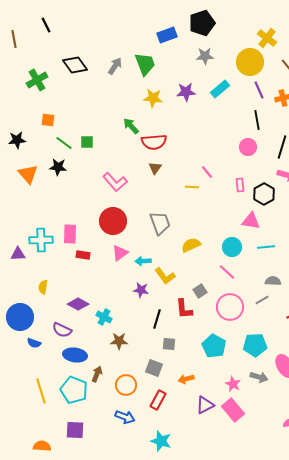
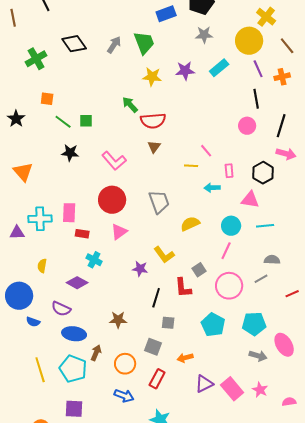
black star: (17, 140) -> (16, 119), turned -30
black star: (58, 167) -> (70, 153), moved
orange triangle: (28, 174) -> (23, 172), moved
pink rectangle: (240, 185) -> (229, 171), moved
cyan arrow: (143, 261) -> (212, 188), moved
pink line: (227, 272) -> (226, 251), turned 72
cyan cross: (104, 317) -> (94, 260), moved
pink star: (233, 384) -> (260, 390), moved

